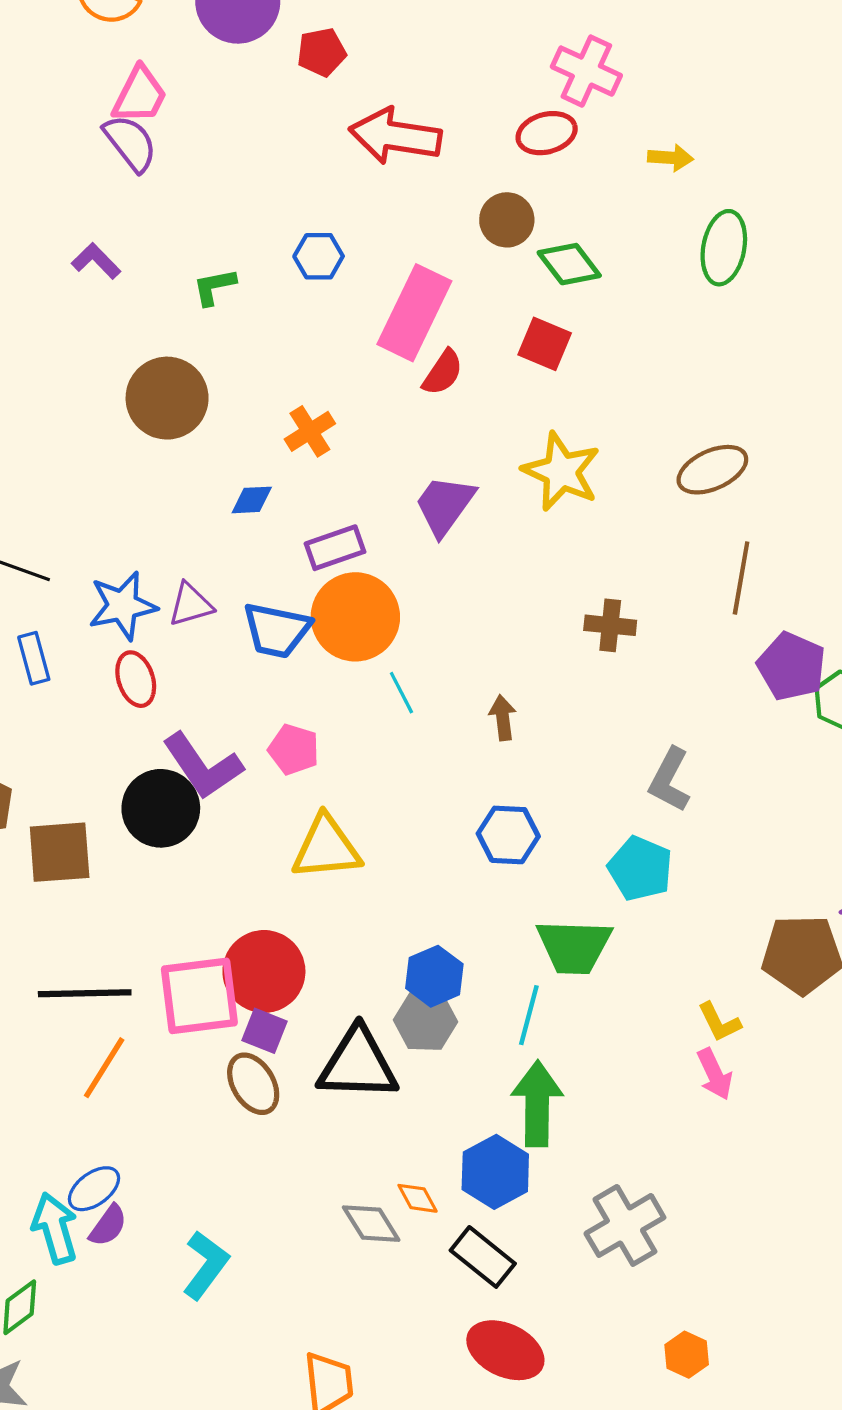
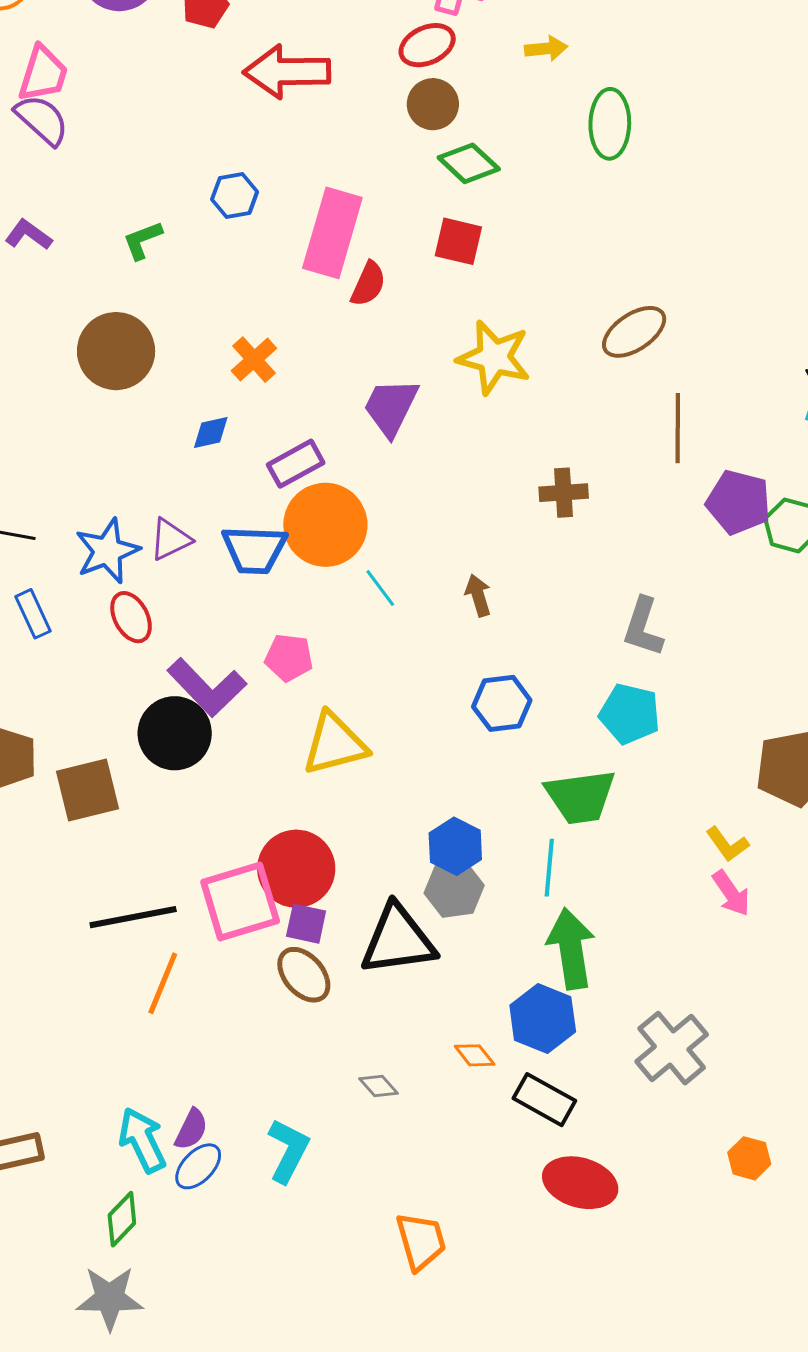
brown circle: (507, 220) -> (433, 104), moved
blue ellipse: (94, 1189) -> (198, 1166), moved
gray diamond: (371, 1224) -> (378, 1086), moved, size x0.7

